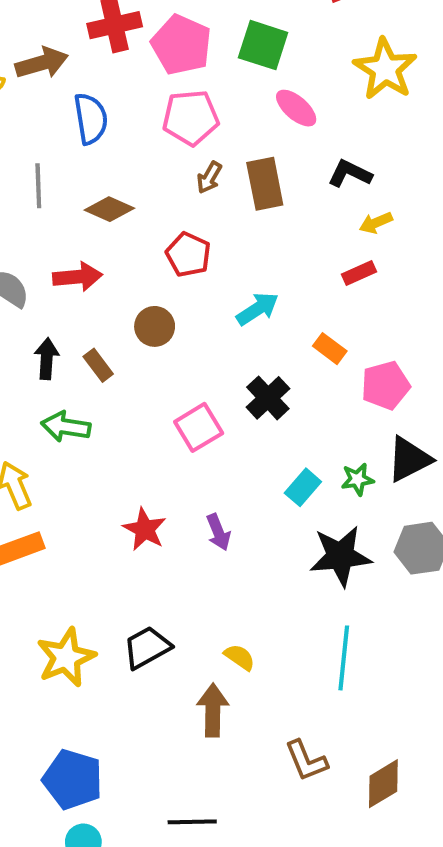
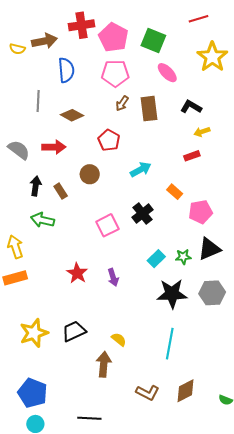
brown L-shape: (306, 761) -> (148, 393), turned -45
brown diamond: (383, 784) -> (186, 391), moved

